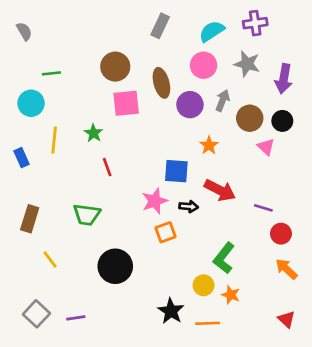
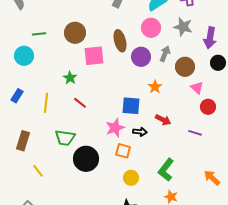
brown circle: (115, 67) -> (75, 33), moved
black circle: (282, 121) -> (218, 63), moved
yellow line: (54, 140) -> (46, 103), moved
blue rectangle: (22, 158) -> (17, 96), turned 56
red line: (107, 167) -> (80, 103), turned -32
red arrow: (220, 190) -> (163, 120), size x0.7
orange square: (166, 232) -> (123, 151), turned 35
red circle: (281, 234) -> (208, 107), moved
black circle: (115, 266) -> (86, 159), moved
yellow circle: (204, 285) -> (131, 178), moved

